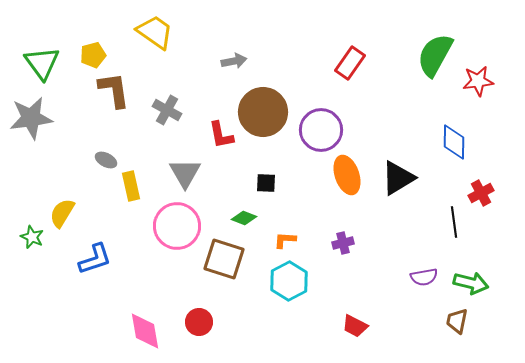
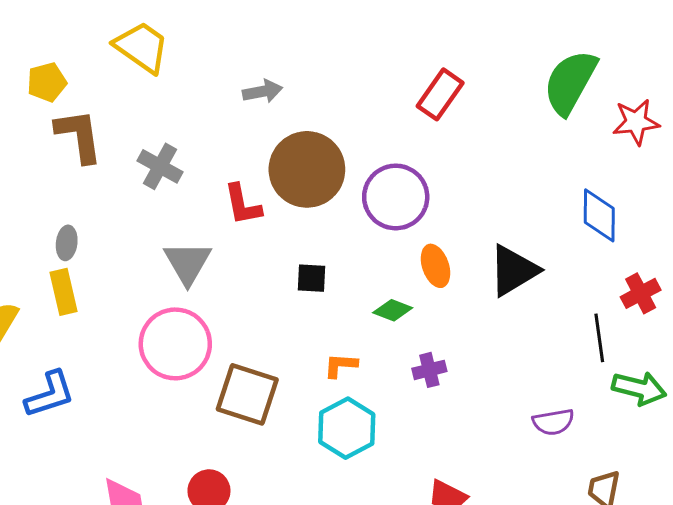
gray ellipse: (106, 160) -> (67, 243), turned 70
orange ellipse: (347, 175) -> (435, 266), size x0.7
yellow rectangle: (131, 186) -> (64, 292), moved
green diamond: (244, 218) -> (393, 310), moved
green arrow: (471, 283) -> (639, 388), moved

